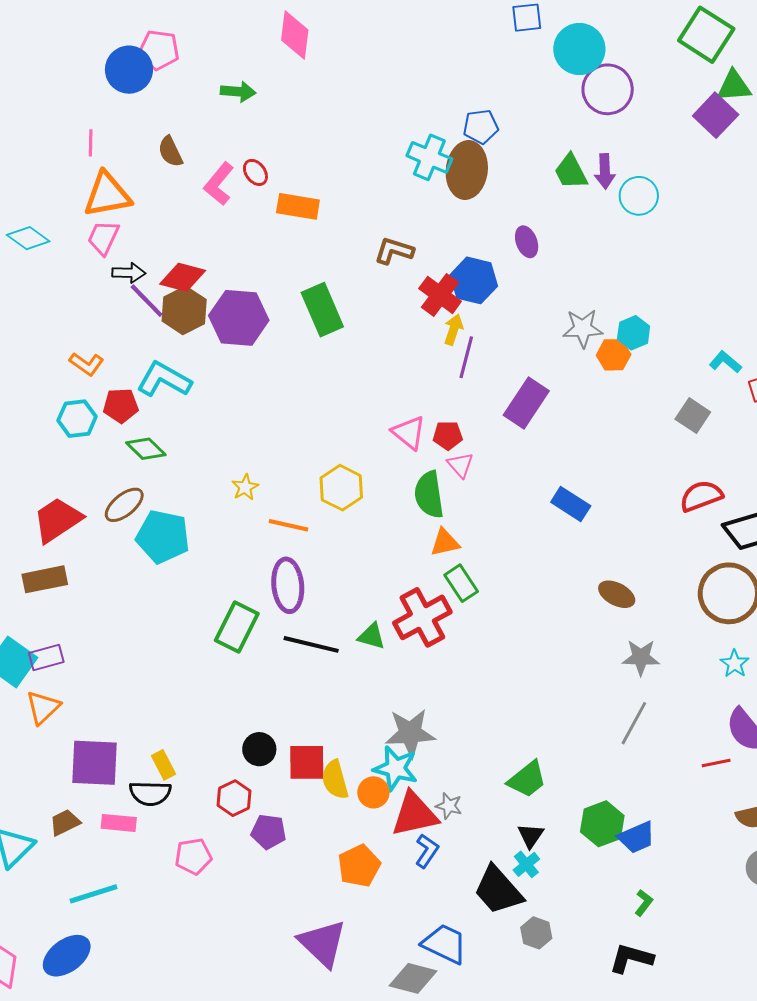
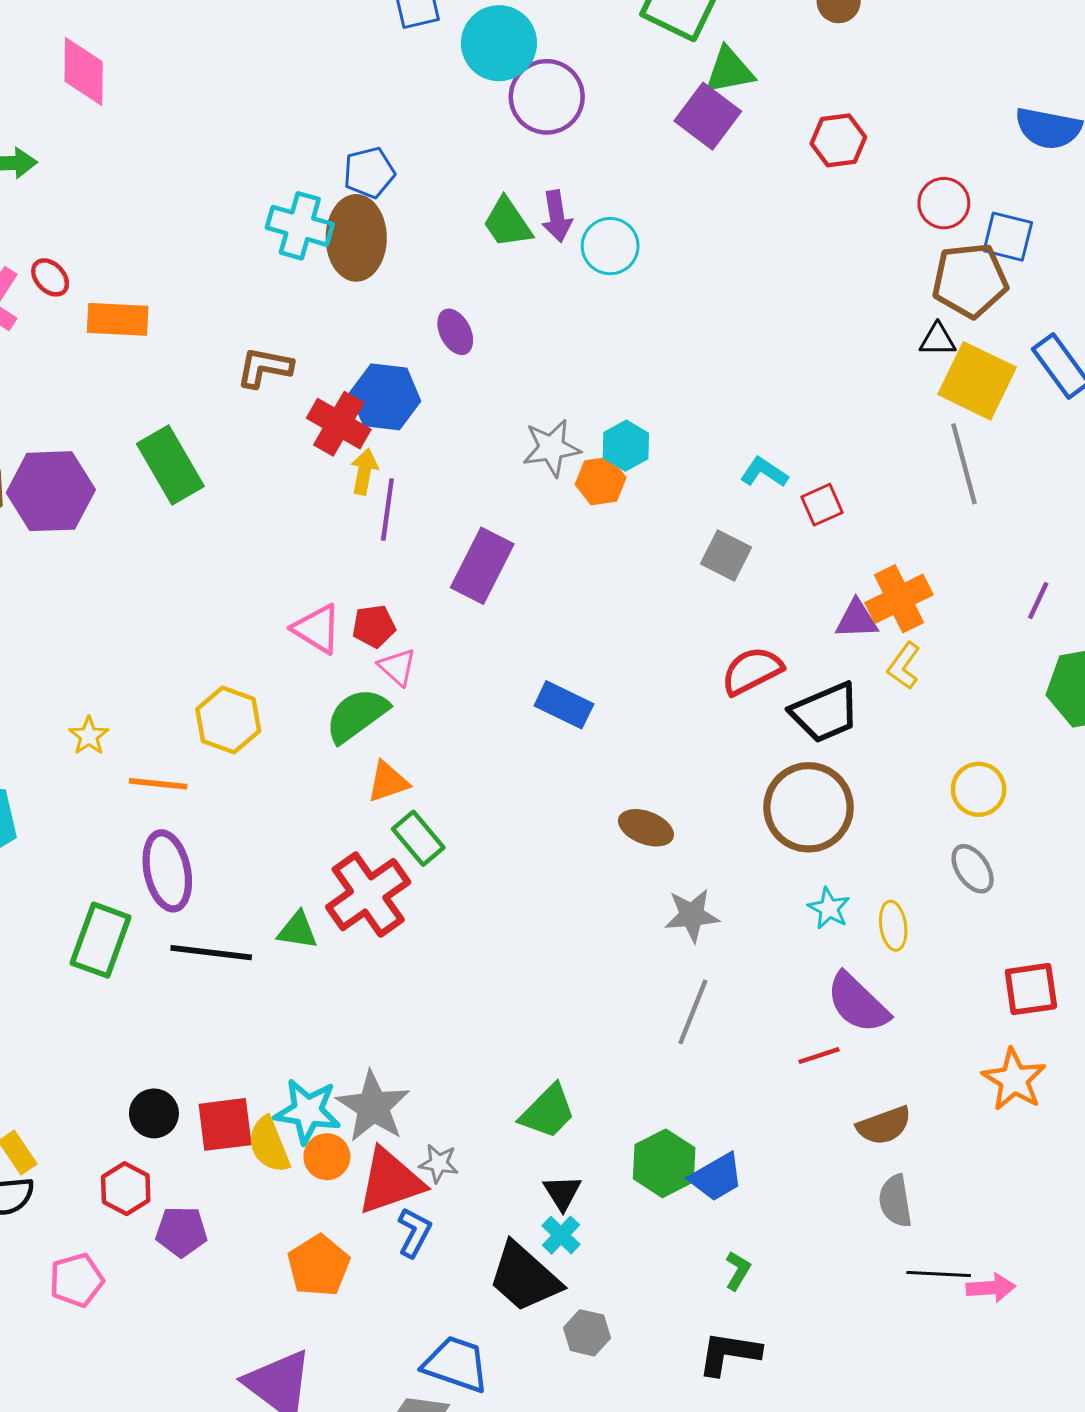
green semicircle: (429, 495) -> (357, 715), turned 69
gray star: (410, 733) -> (373, 1107), moved, turned -30
cyan star: (396, 768) -> (308, 1111), moved

